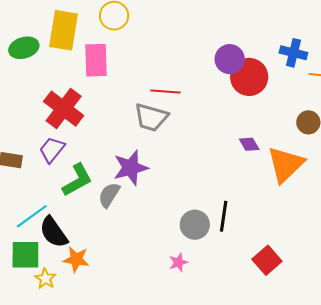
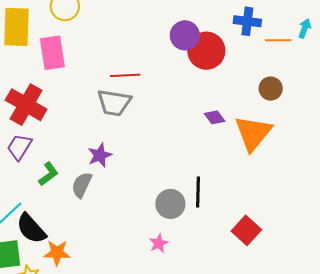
purple star: (131, 168) -> (100, 155), size x0.7
green L-shape: (77, 180) -> (48, 174), size x0.7

